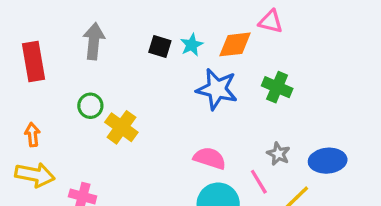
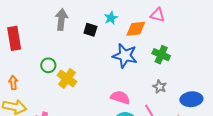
gray arrow: (94, 41) -> (61, 19), moved
cyan star: (192, 45) -> (111, 18), moved
gray star: (278, 154) -> (160, 87), moved

